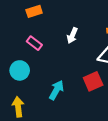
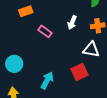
white arrow: (72, 35) -> (72, 22), moved
pink rectangle: (34, 43) -> (45, 31), moved

